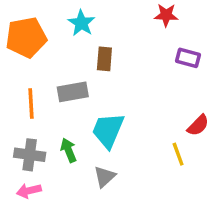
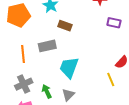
brown rectangle: (104, 59) -> (65, 26), turned -72
green arrow: (69, 150) -> (47, 91), moved
gray cross: (30, 155) -> (24, 84), turned -30

